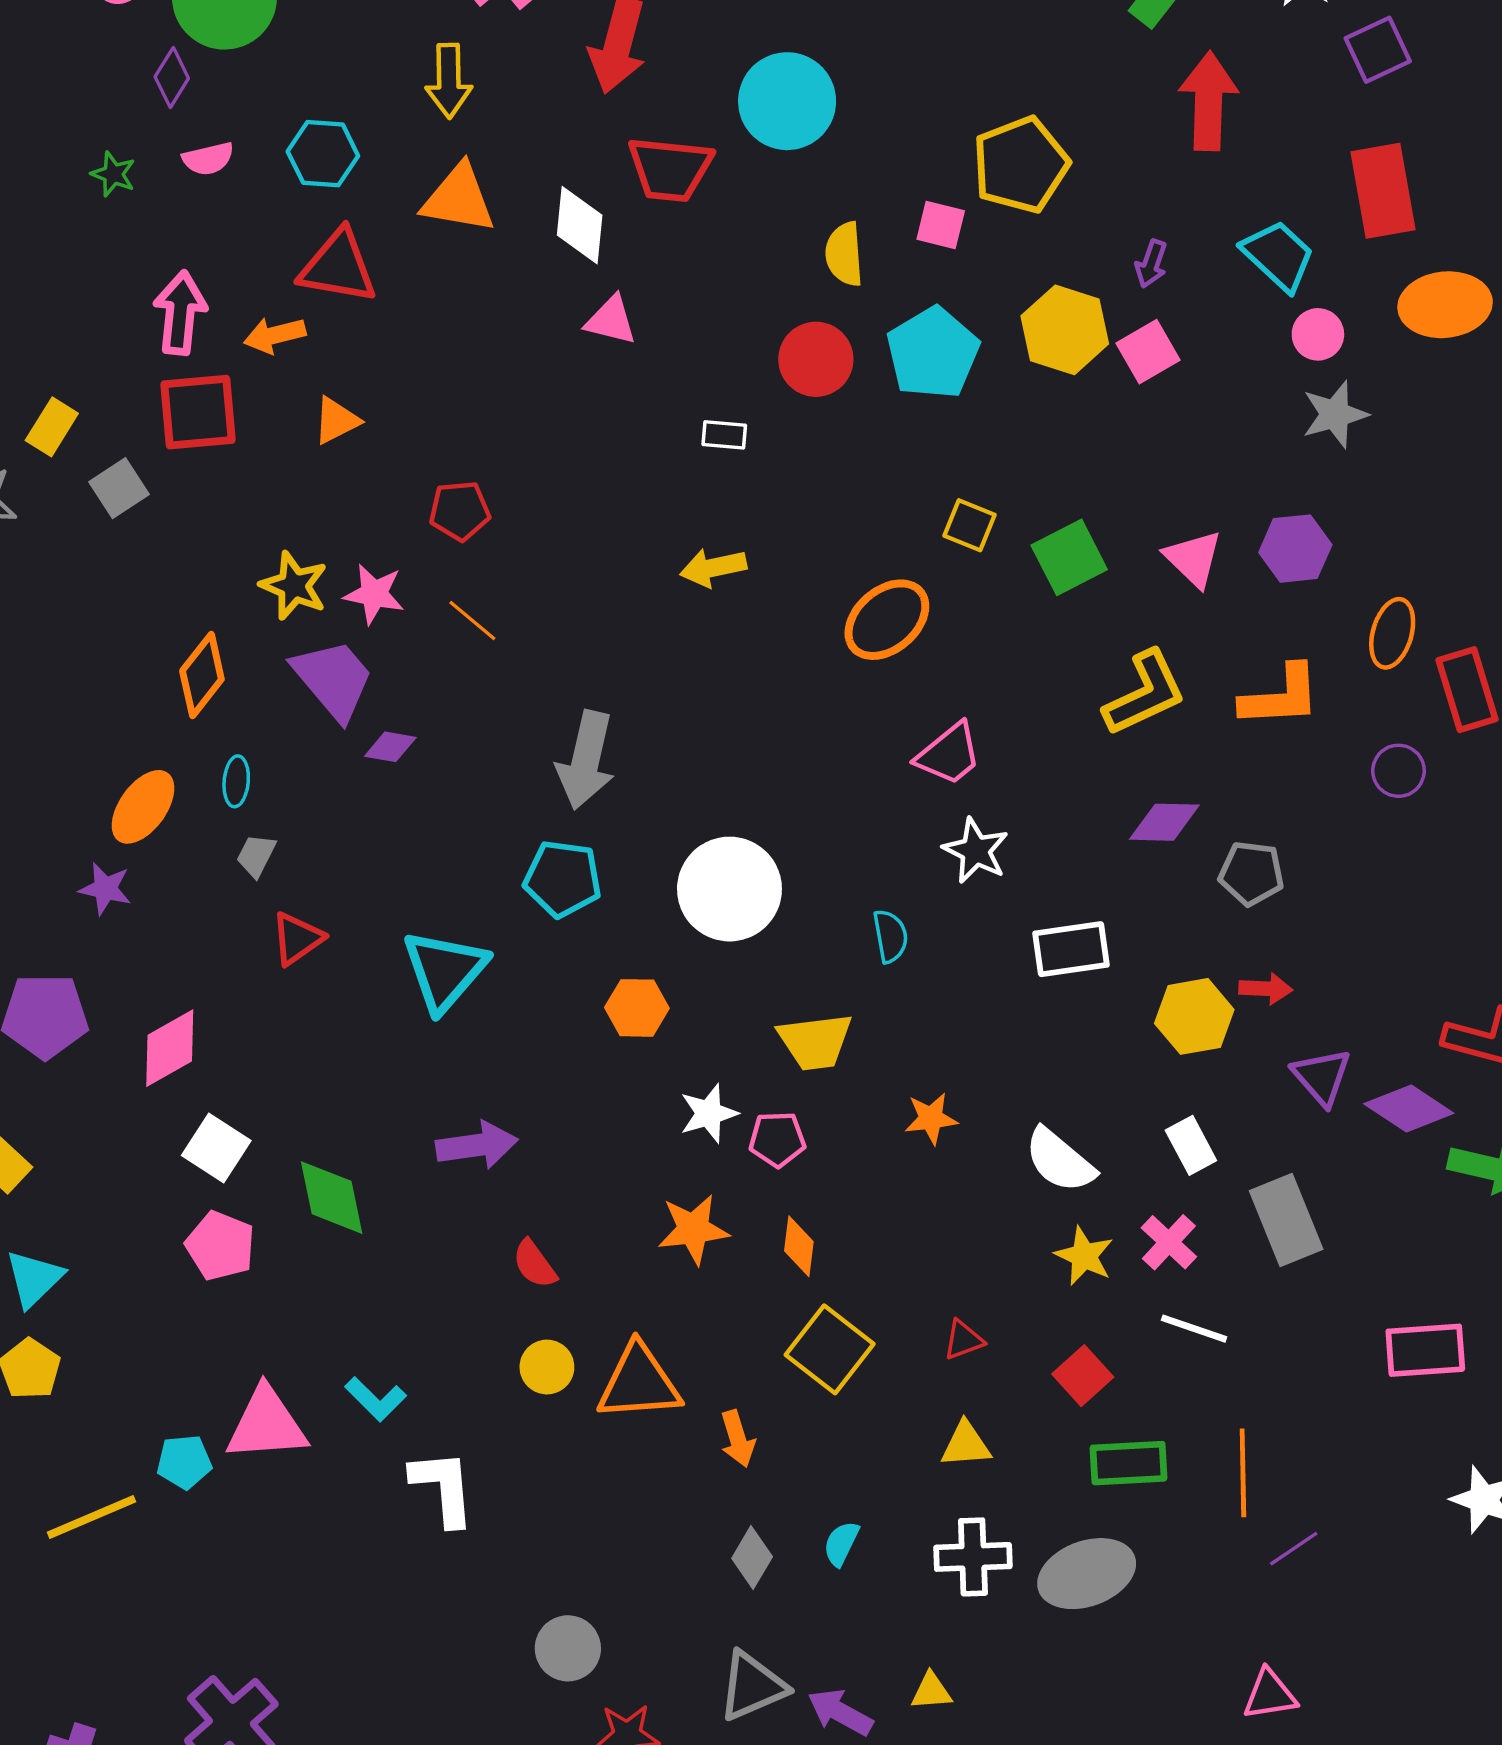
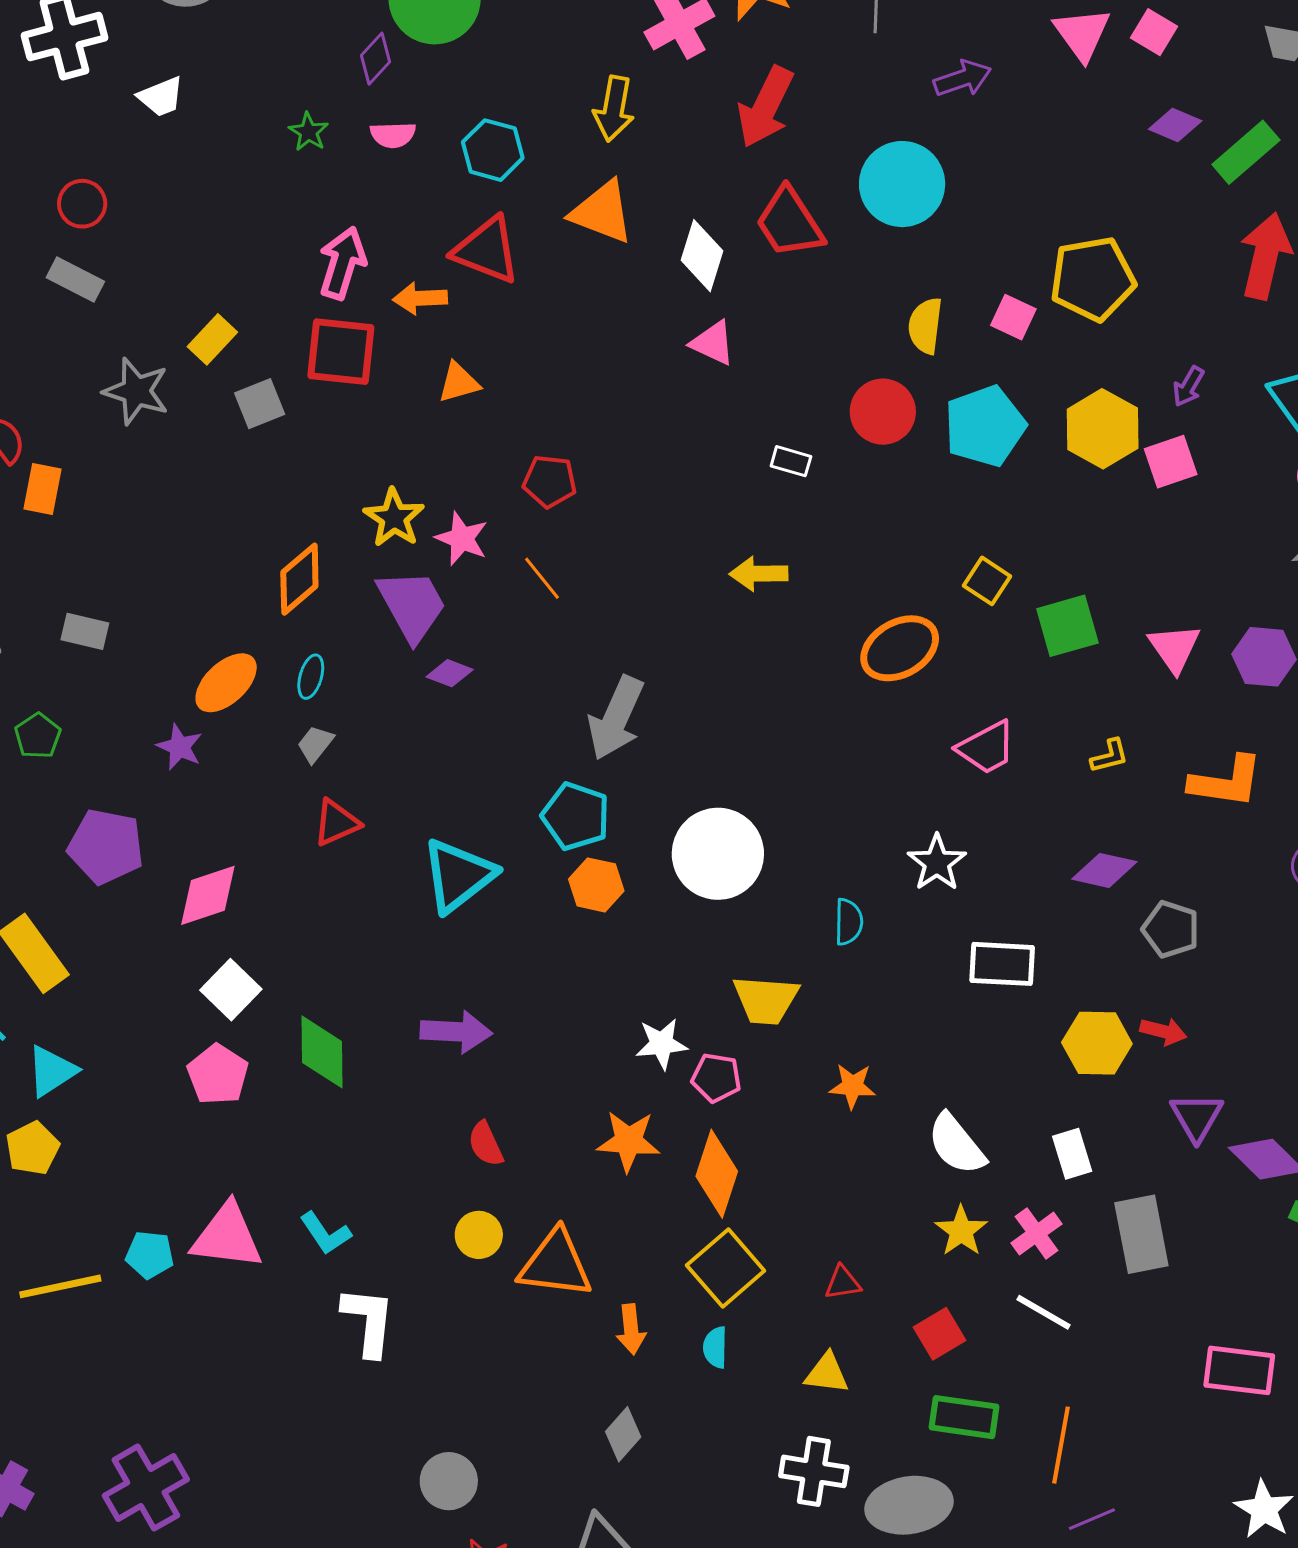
red trapezoid: (670, 169) -> (790, 223), turned 40
yellow L-shape: (1145, 693) -> (1110, 756), size x0.5
pink trapezoid: (949, 754) -> (987, 748), moved
orange hexagon: (637, 1008) -> (596, 885), moved
orange diamond: (799, 1246) -> (717, 1174), size x1.6
cyan semicircle: (841, 1544) -> (715, 1347), moved, turned -36

